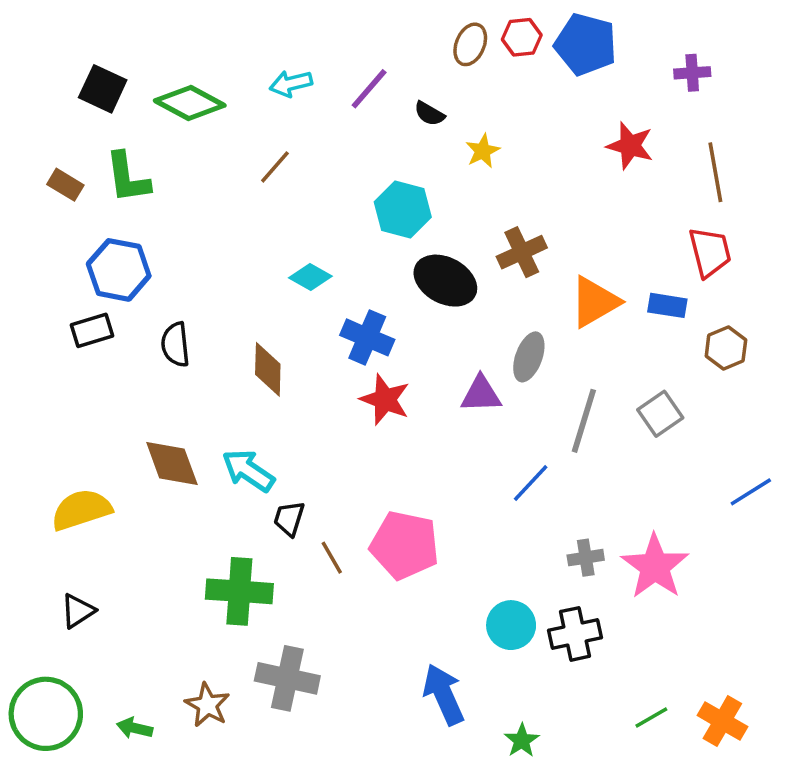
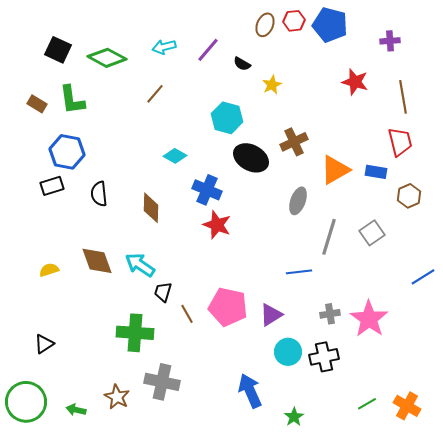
purple triangle: (481, 394) -> (271, 315), moved, turned -30
blue line: (531, 483) -> (299, 272), turned 40
yellow semicircle: (81, 510) -> (49, 270), moved, size x0.6

